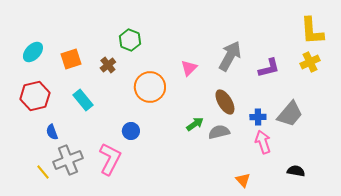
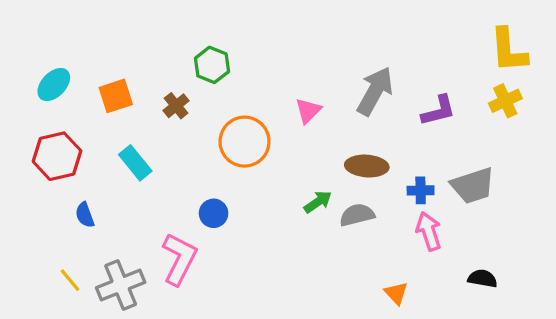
brown ellipse: (225, 102) -> (367, 166), turned -55
gray trapezoid: (290, 114) -> (473, 186), turned 32
gray cross: (68, 160) -> (121, 285), moved

